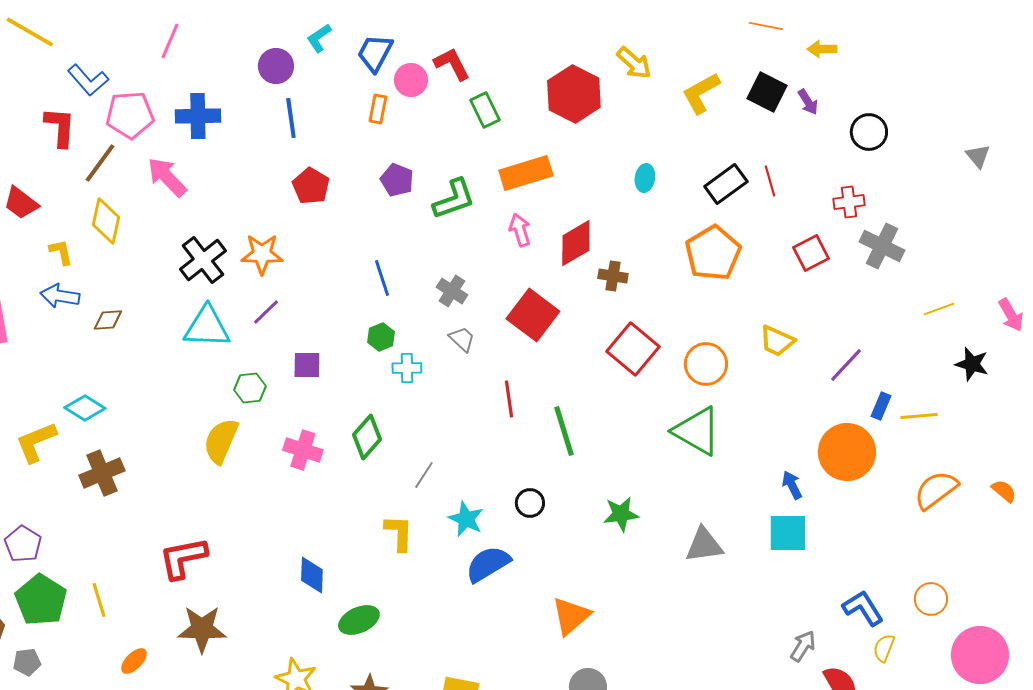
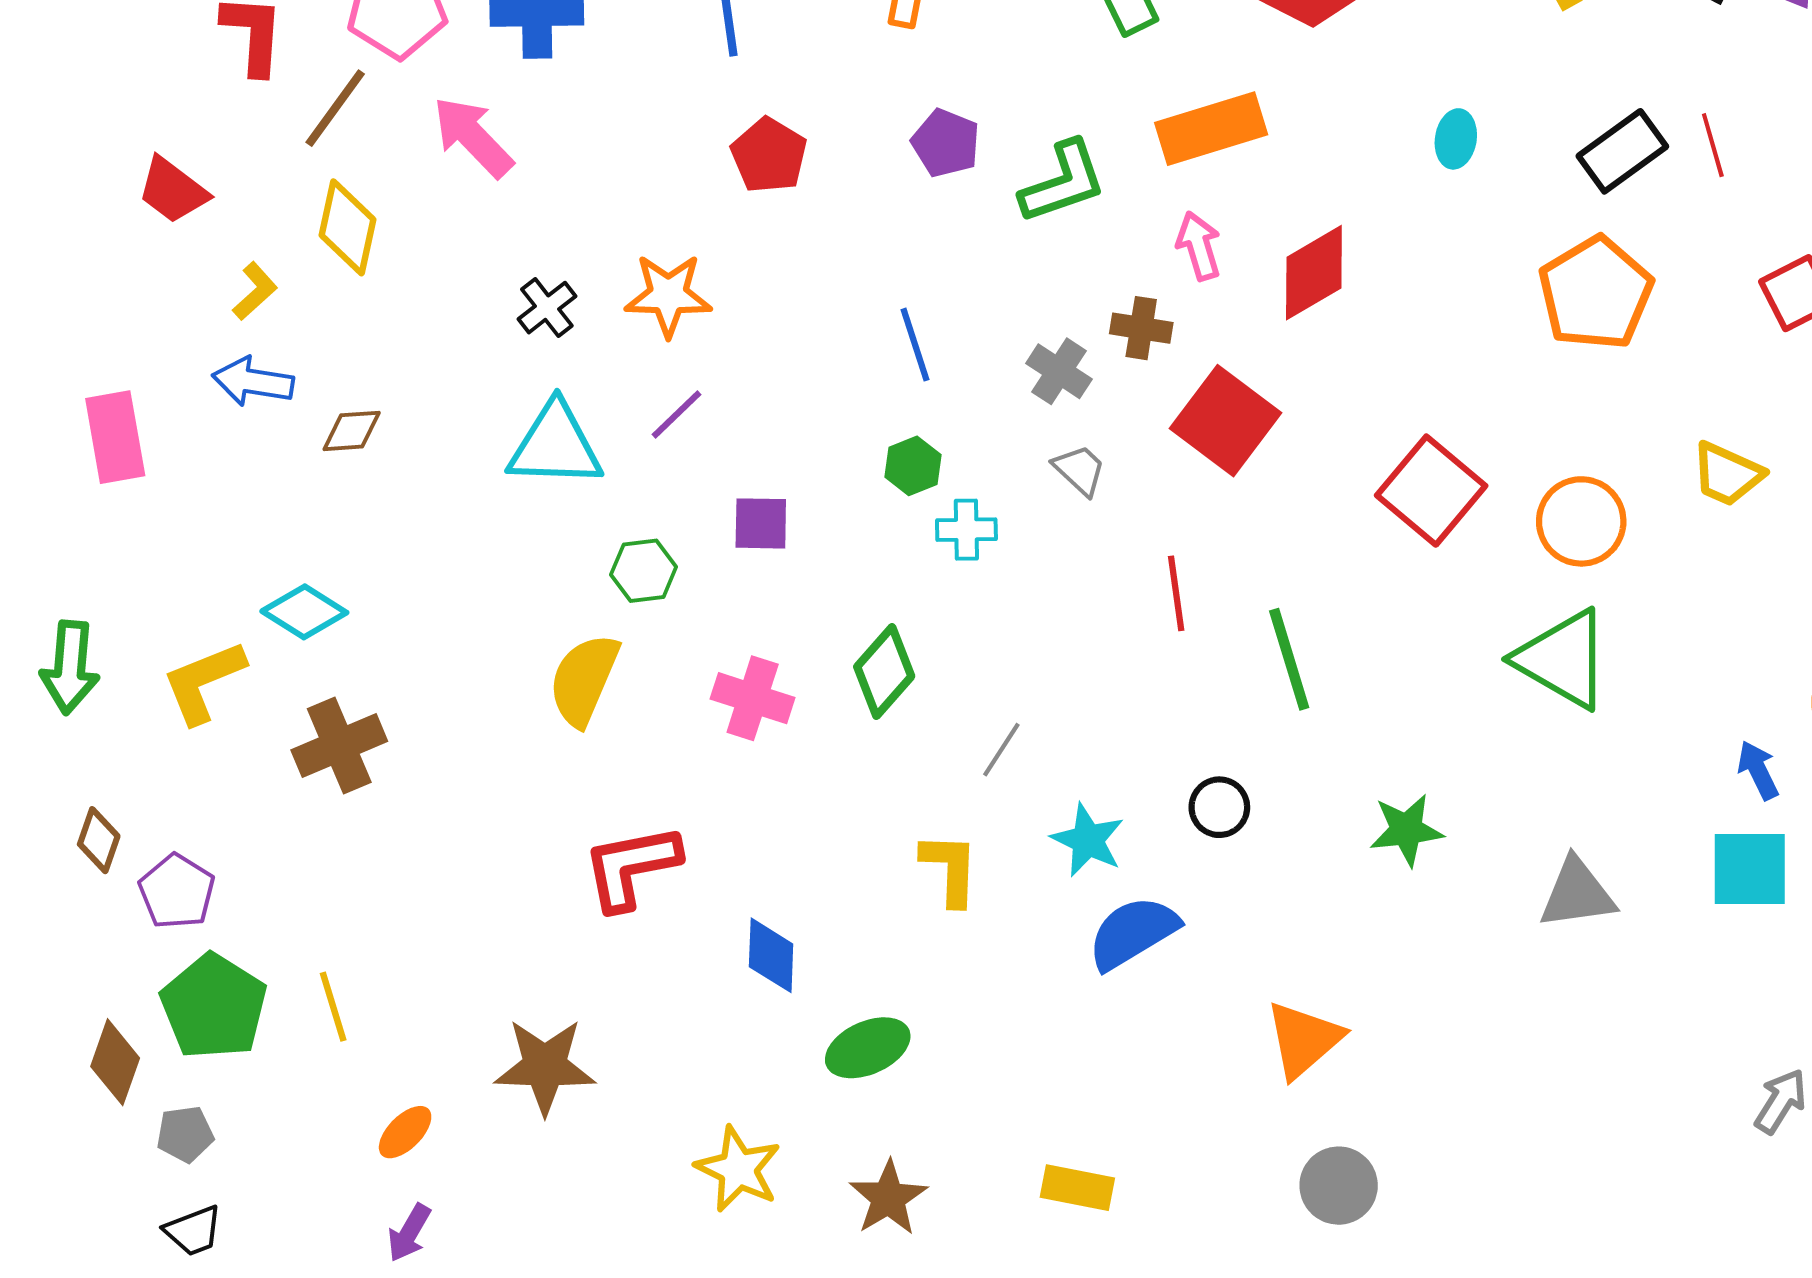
yellow L-shape: (61, 252) -> (255, 291), turned 60
black cross: (203, 260) -> (547, 308), size x0.6
brown cross: (613, 276) -> (1141, 328), moved
red L-shape: (183, 558) -> (631, 867), moved

